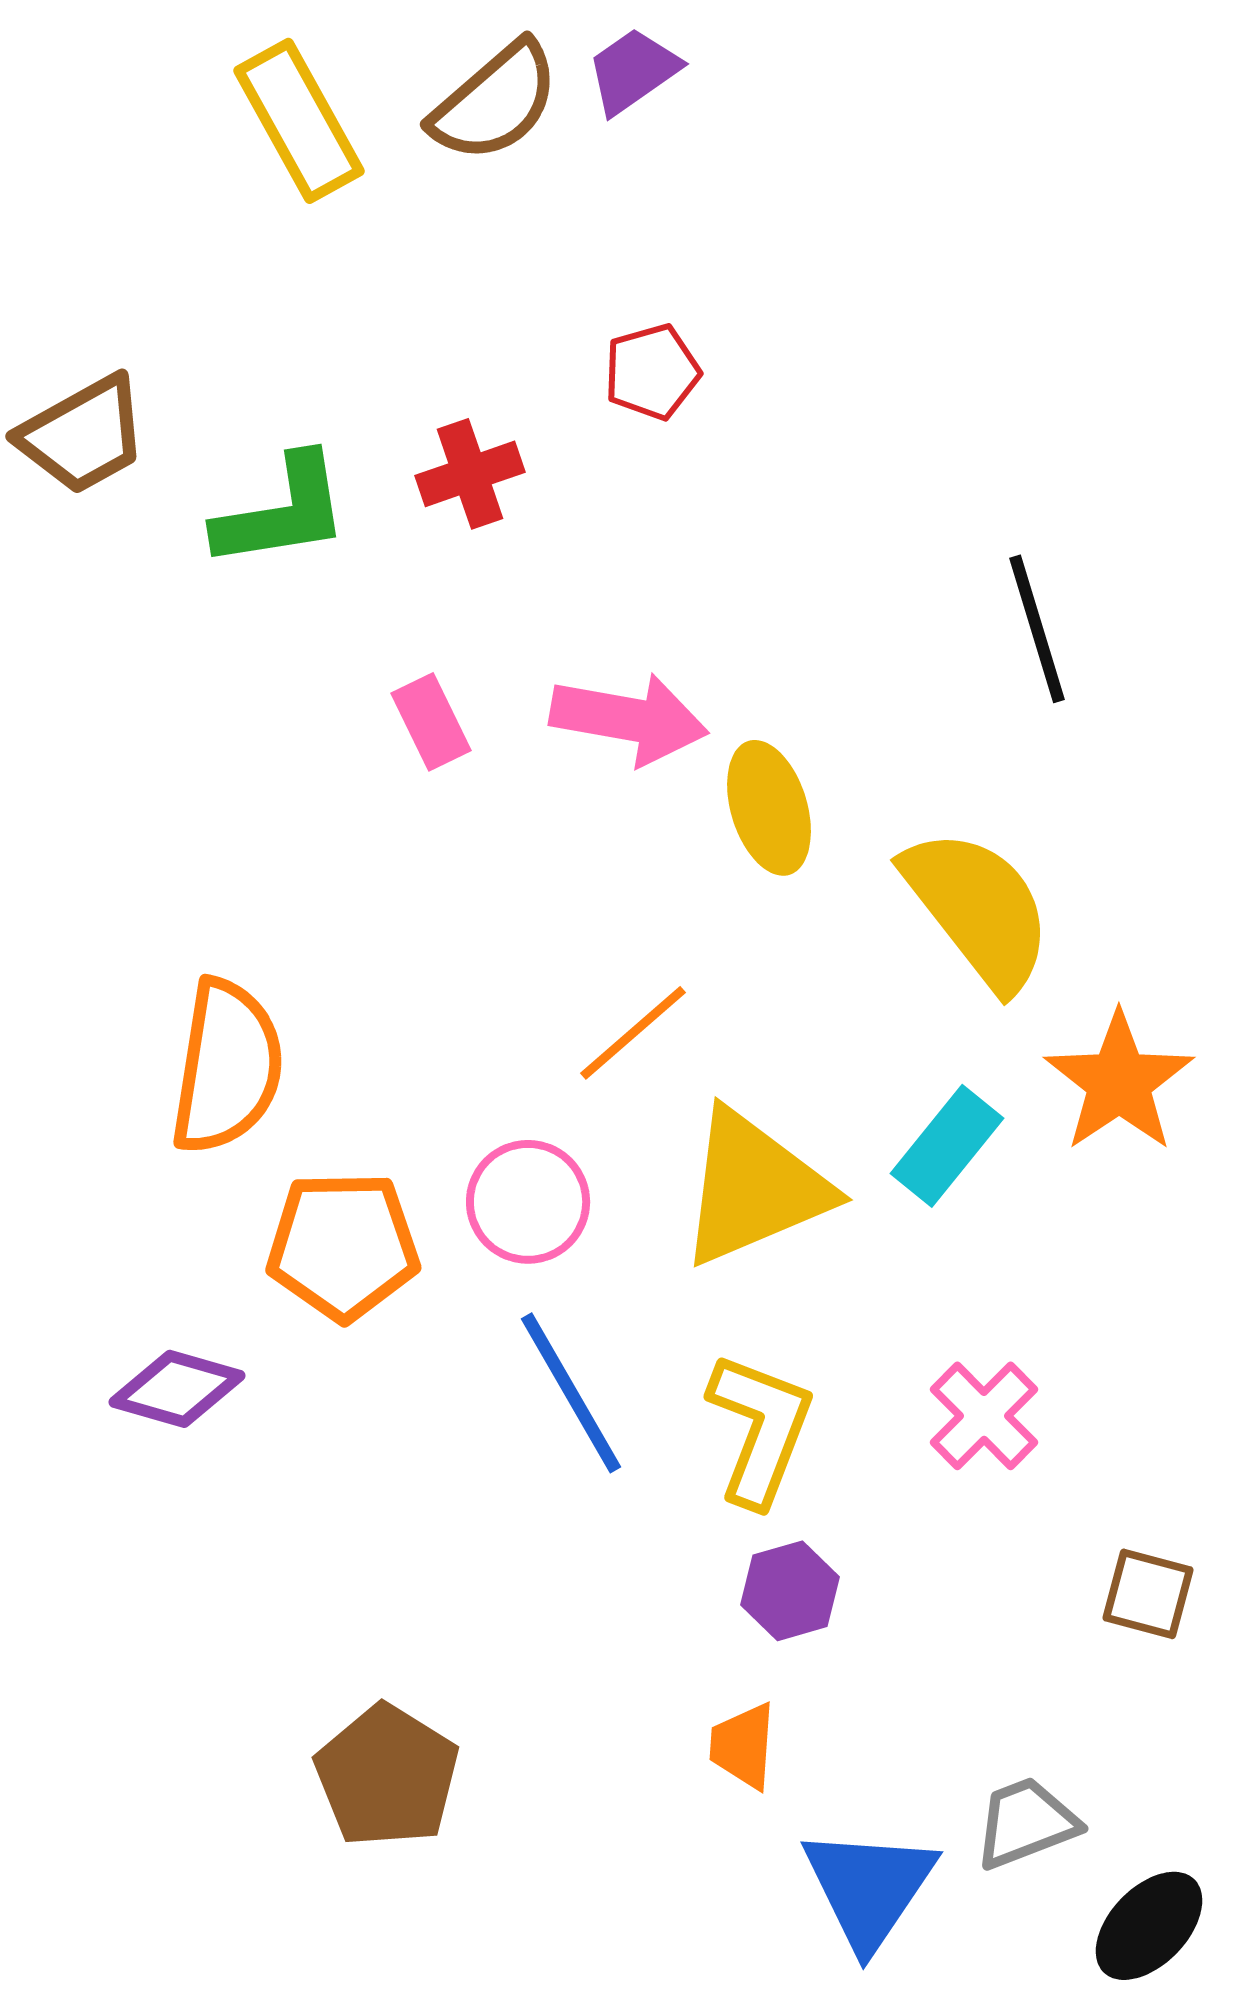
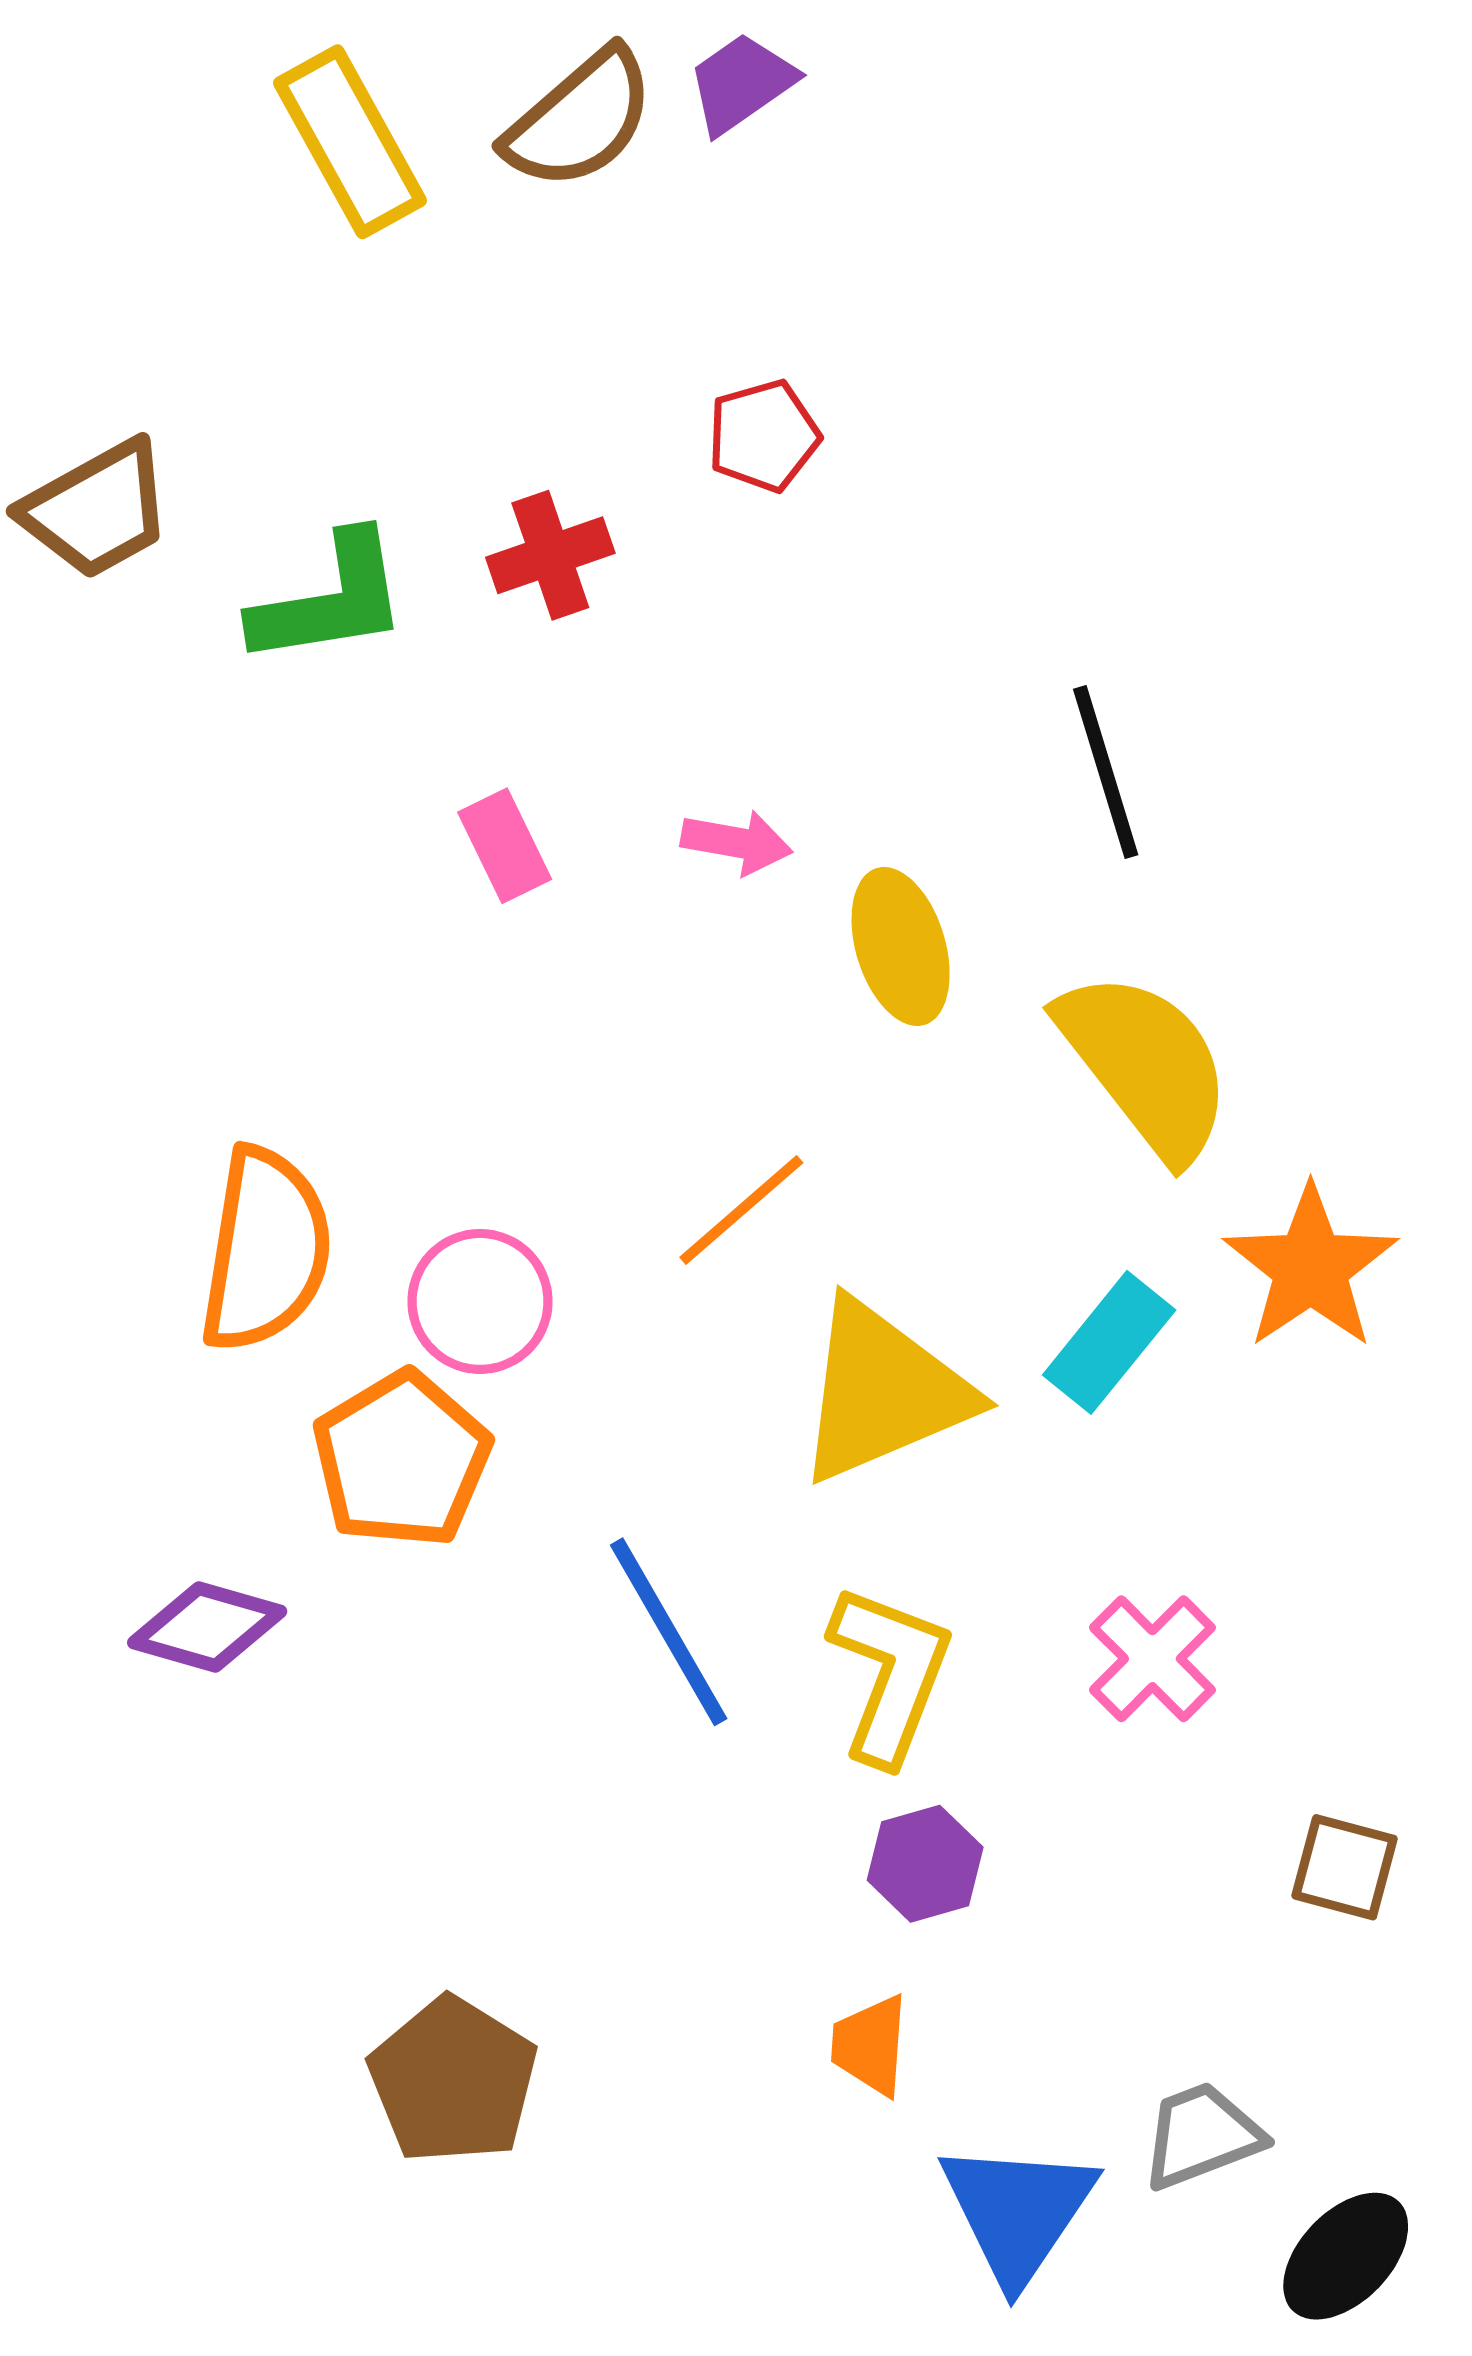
black line: (1037, 629) -> (1106, 772), moved
pink arrow: (629, 719) -> (737, 842), size x0.6
pink circle: (528, 1202) -> (480, 1301), moved
orange pentagon: (343, 1246) -> (402, 1460), turned -30

